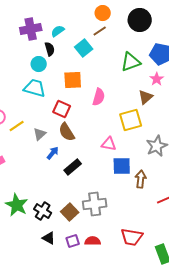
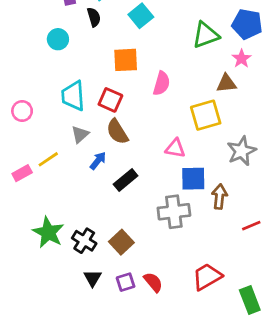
cyan circle: (39, 64) -> (58, 39), moved
cyan trapezoid: (35, 88) -> (73, 96), moved, turned -110
brown triangle: (146, 97) -> (226, 83), turned 35
yellow line: (17, 126) -> (48, 159), moved
gray cross: (95, 204) -> (174, 212), moved
red trapezoid: (132, 237) -> (207, 277), turned 140
black triangle: (49, 238) -> (92, 278), turned 32
red semicircle: (93, 241) -> (153, 282), turned 49

